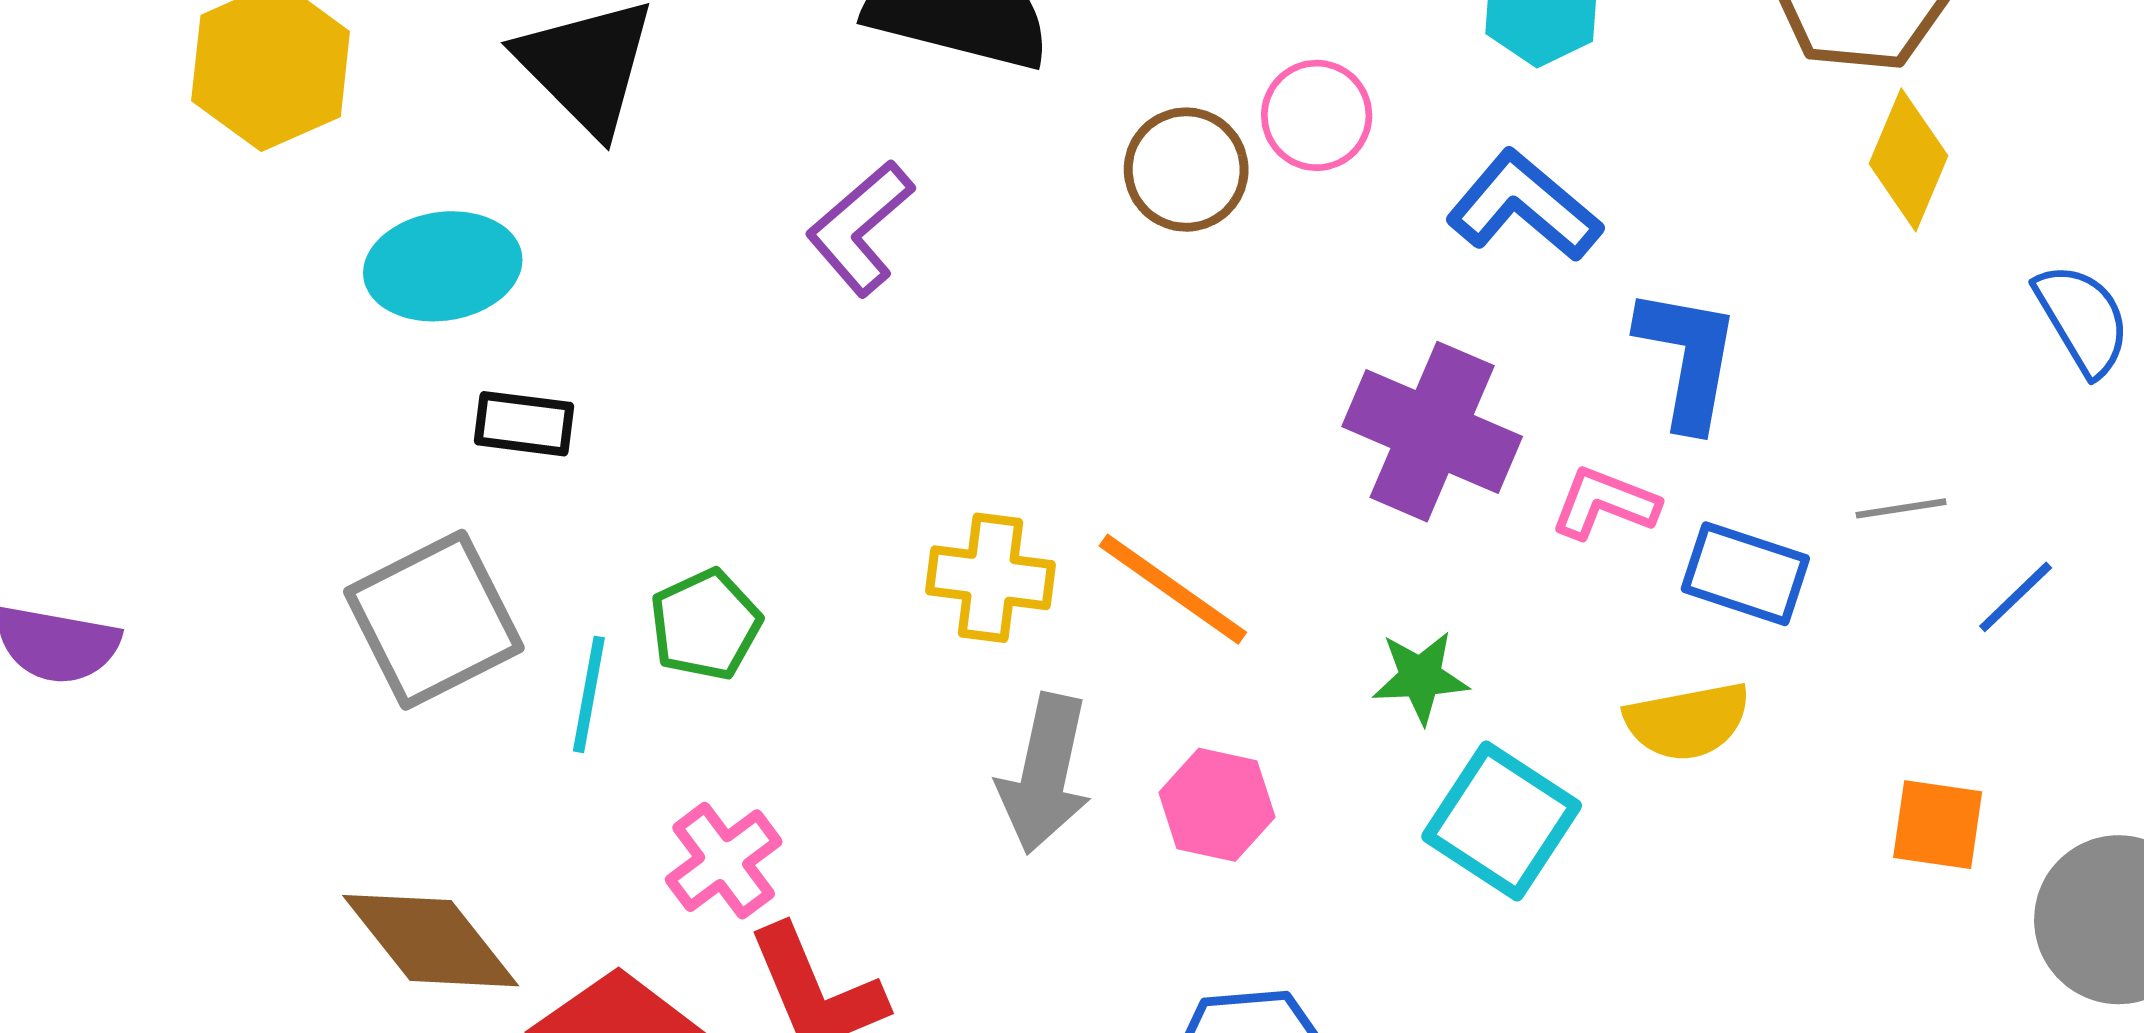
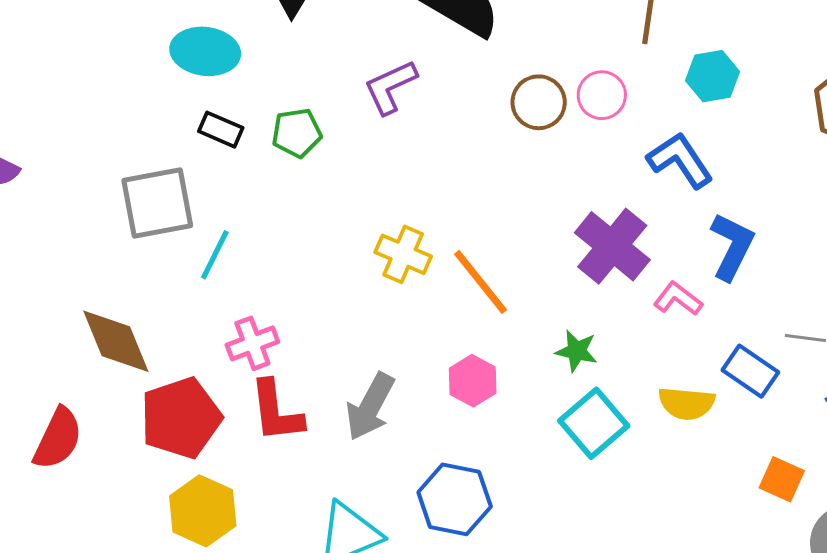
blue rectangle: (1745, 574) -> (750, 371), moved
green pentagon: (705, 625) -> (297, 133), moved
gray arrow: (1045, 774) -> (370, 407), moved

